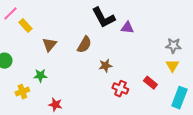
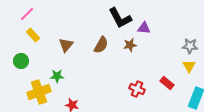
yellow rectangle: (25, 26) -> (33, 35), moved
brown star: (105, 66) -> (130, 45), moved
yellow cross: (22, 92) -> (39, 92), size x1.6

